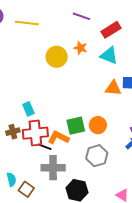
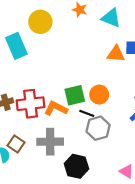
yellow circle: (57, 57) -> (40, 22), moved
cyan rectangle: (28, 109) -> (16, 46), moved, size x1.6
black line: (45, 147) -> (87, 113), moved
brown square: (26, 189) -> (16, 144), moved

